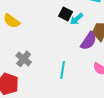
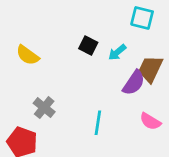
black square: (66, 14) -> (88, 46), moved

